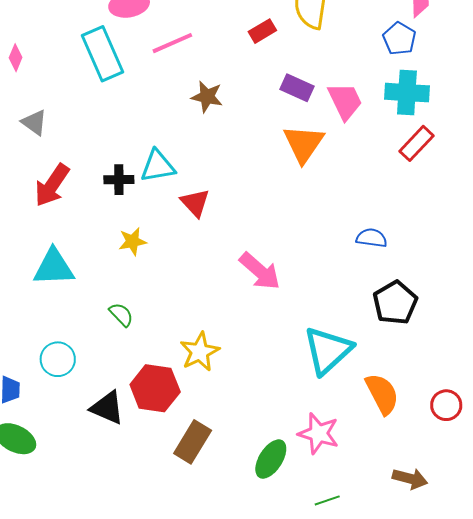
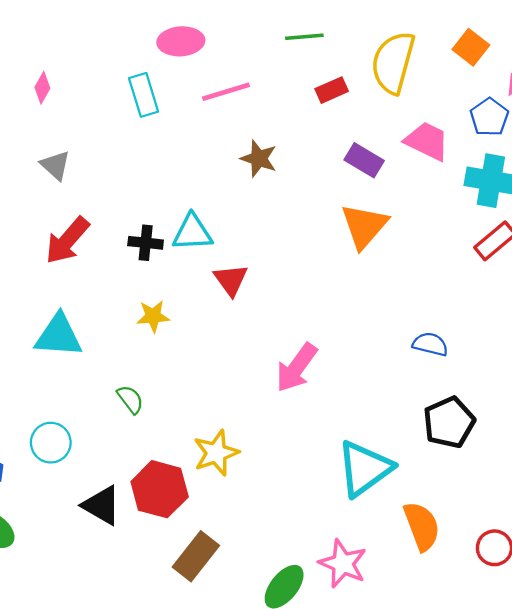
cyan rectangle: (103, 54) -> (144, 95), size x0.7
pink trapezoid: (345, 101) -> (427, 141), moved, turned -45
pink arrow: (260, 271) -> (297, 368), turned 78

